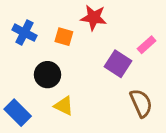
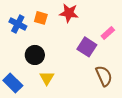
orange square: (64, 37) -> (41, 18), moved
yellow triangle: (64, 106) -> (47, 78), turned 35

